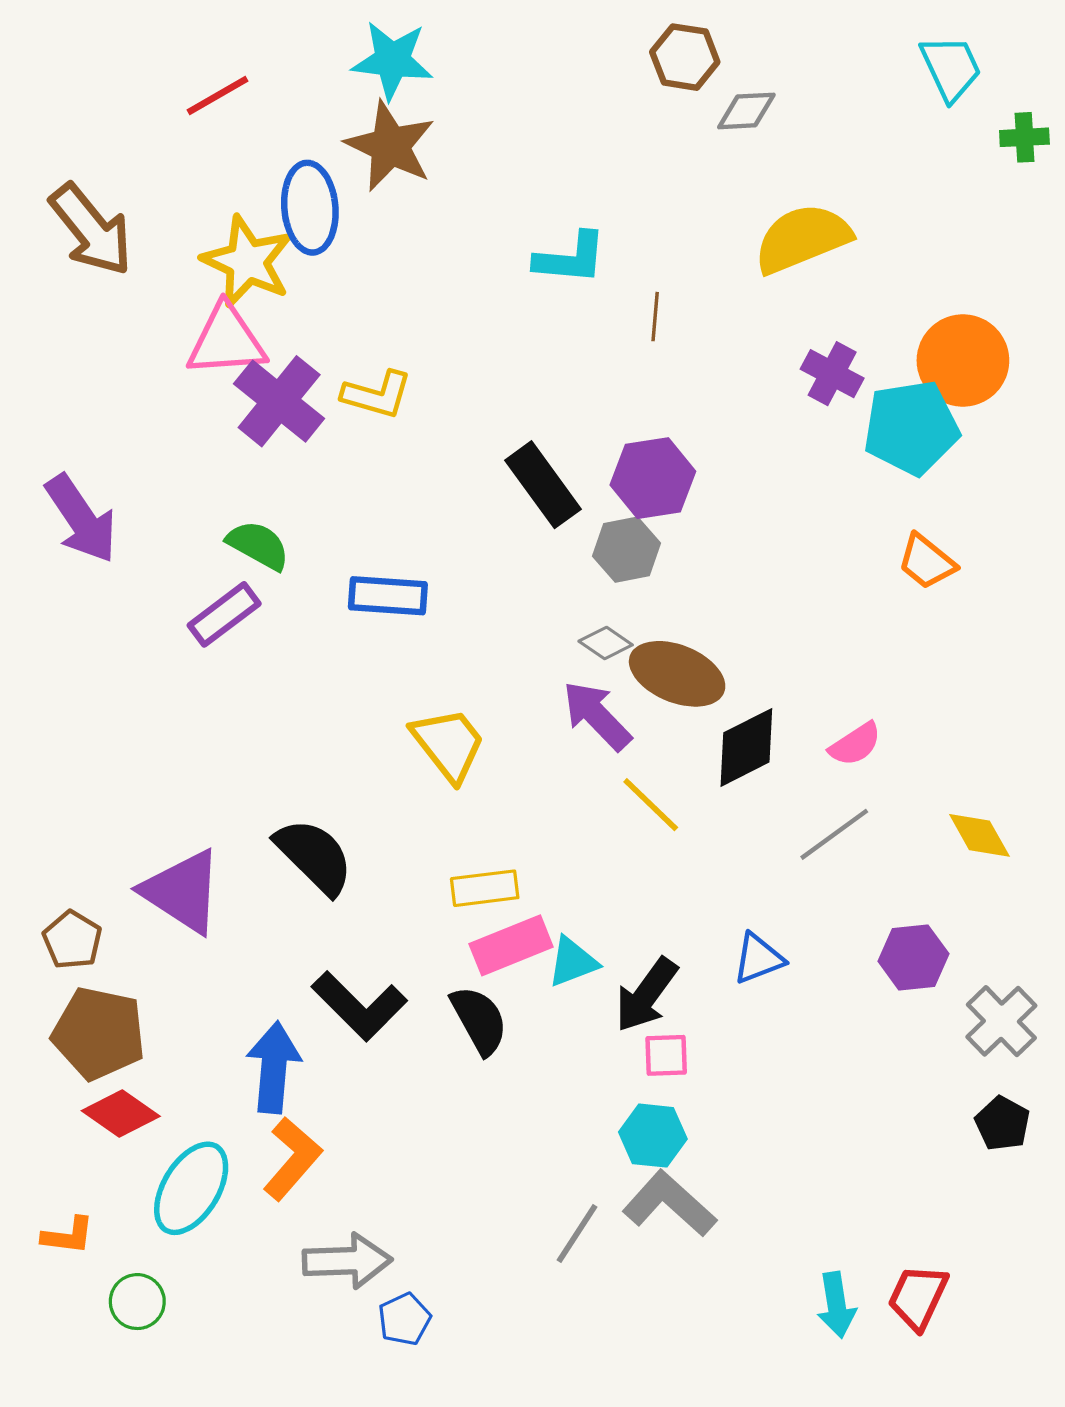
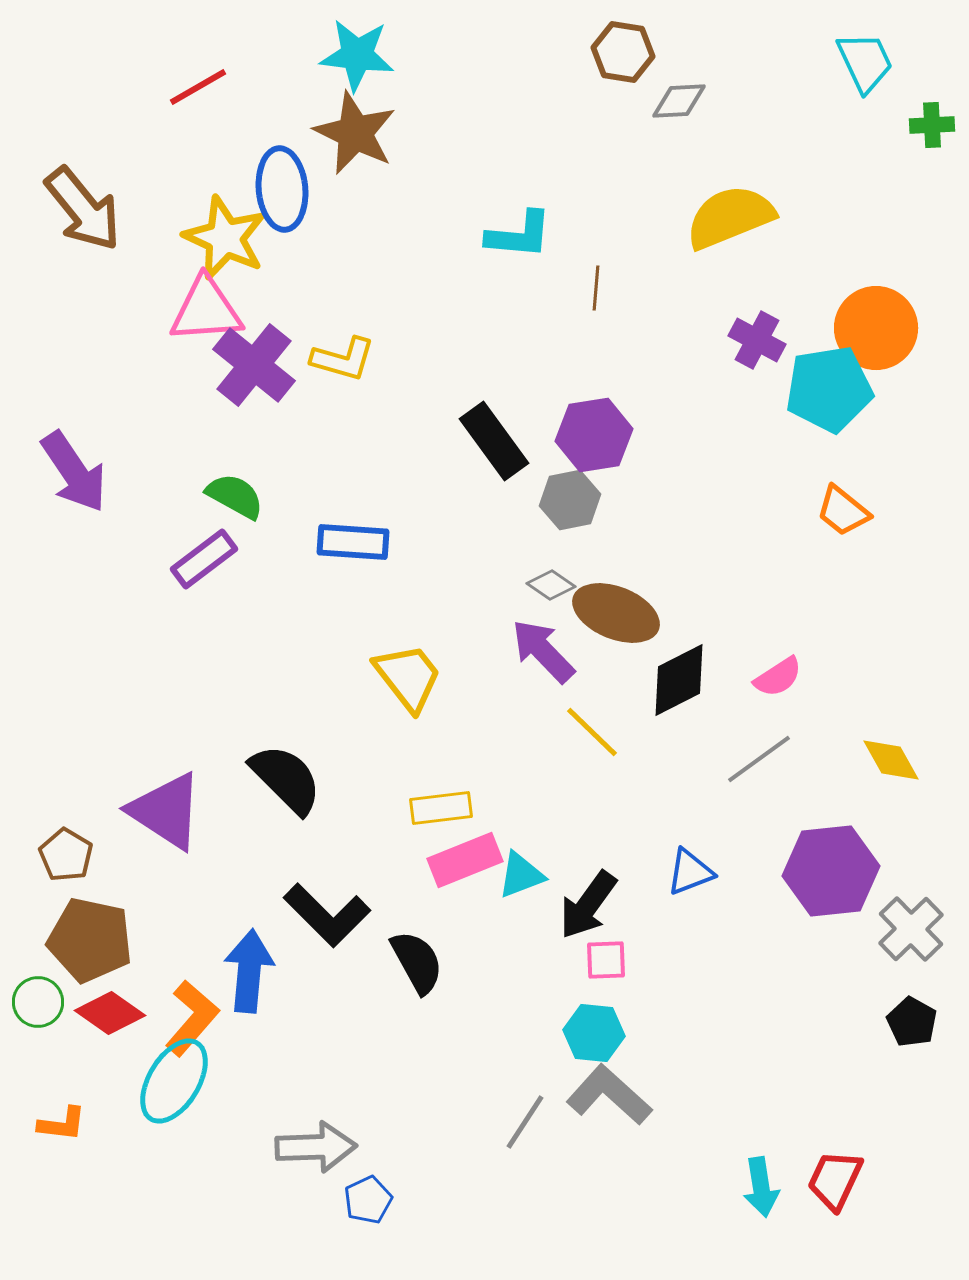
purple hexagon: (913, 957) -> (831, 871), size x1.5
black semicircle: (479, 1020) -> (417, 962), moved
orange L-shape: (292, 1159) -> (192, 1018), moved
green circle: (137, 1302) -> (38, 1002), moved

